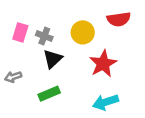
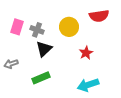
red star: (103, 64) -> (86, 53), size x0.6

